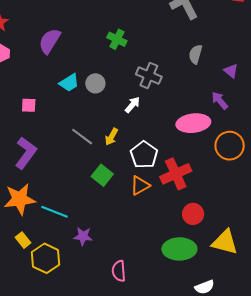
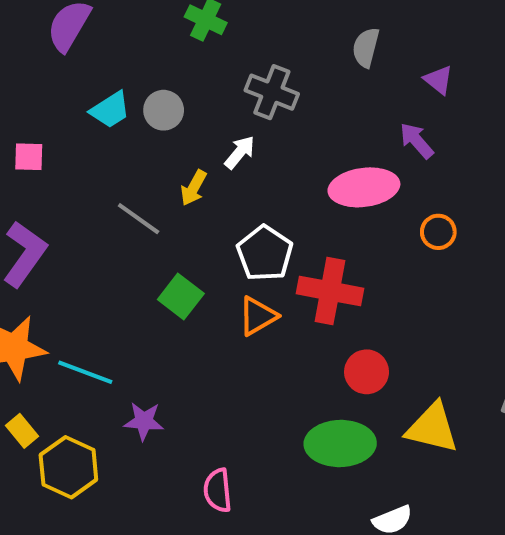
yellow arrow: (111, 137) -> (194, 188), moved
orange circle: (230, 146) -> (438, 232), size x0.6
red cross: (176, 174) -> (330, 291), turned 36

